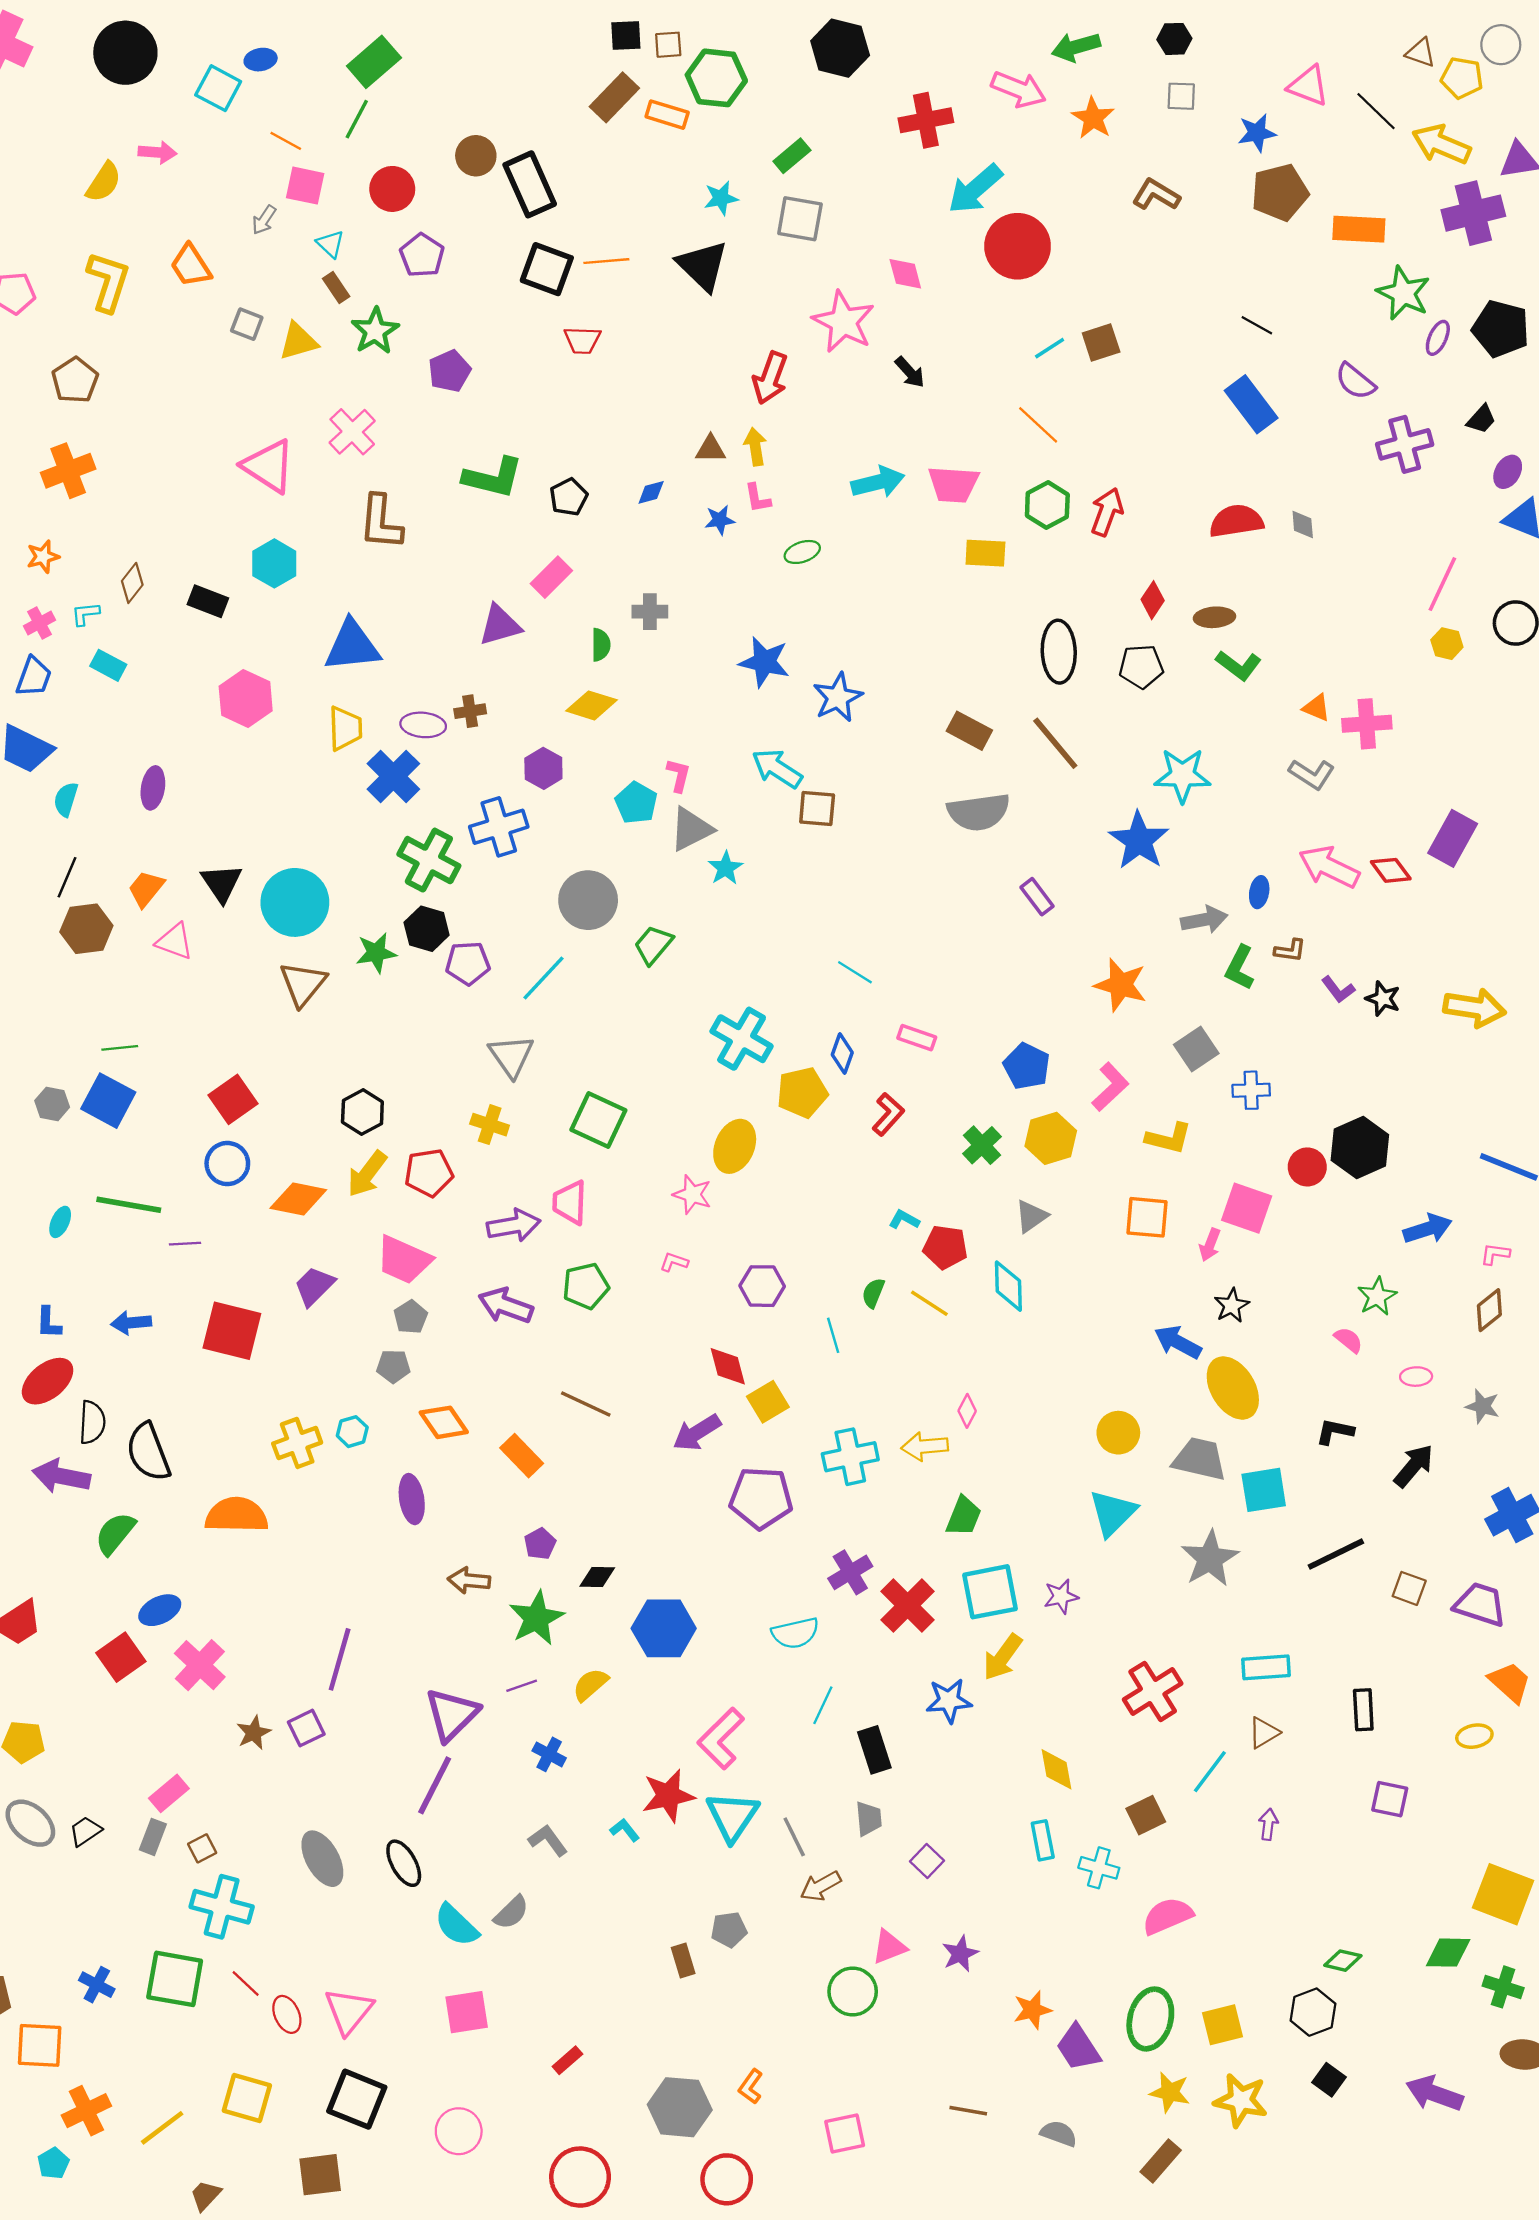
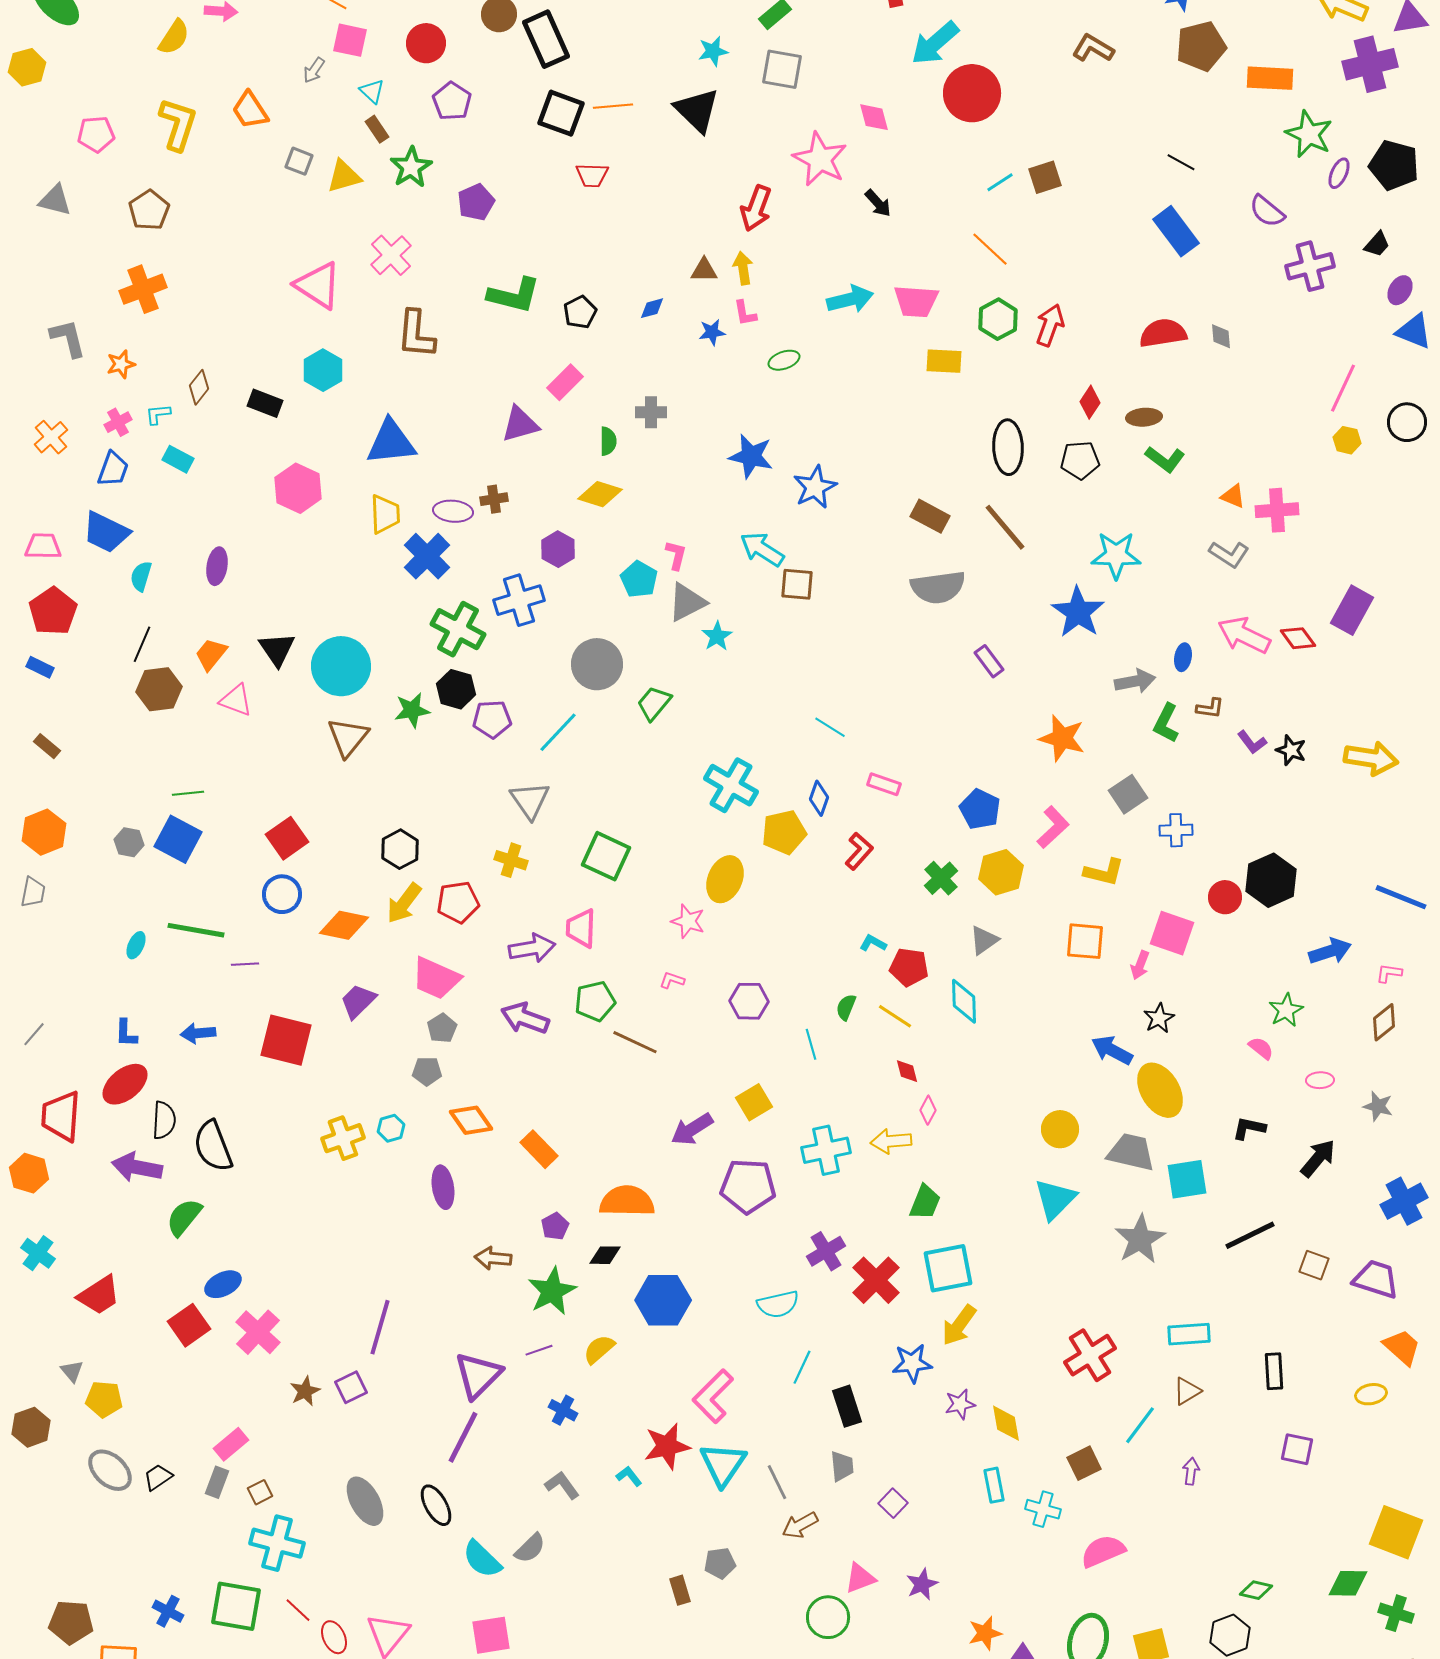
red diamond: (728, 1366) -> (907, 1071), moved, size x0.7
brown line: (586, 1404) -> (635, 1042), moved
orange semicircle: (236, 1515) -> (627, 1201), moved
purple star: (1061, 1596) -> (960, 1404), moved

